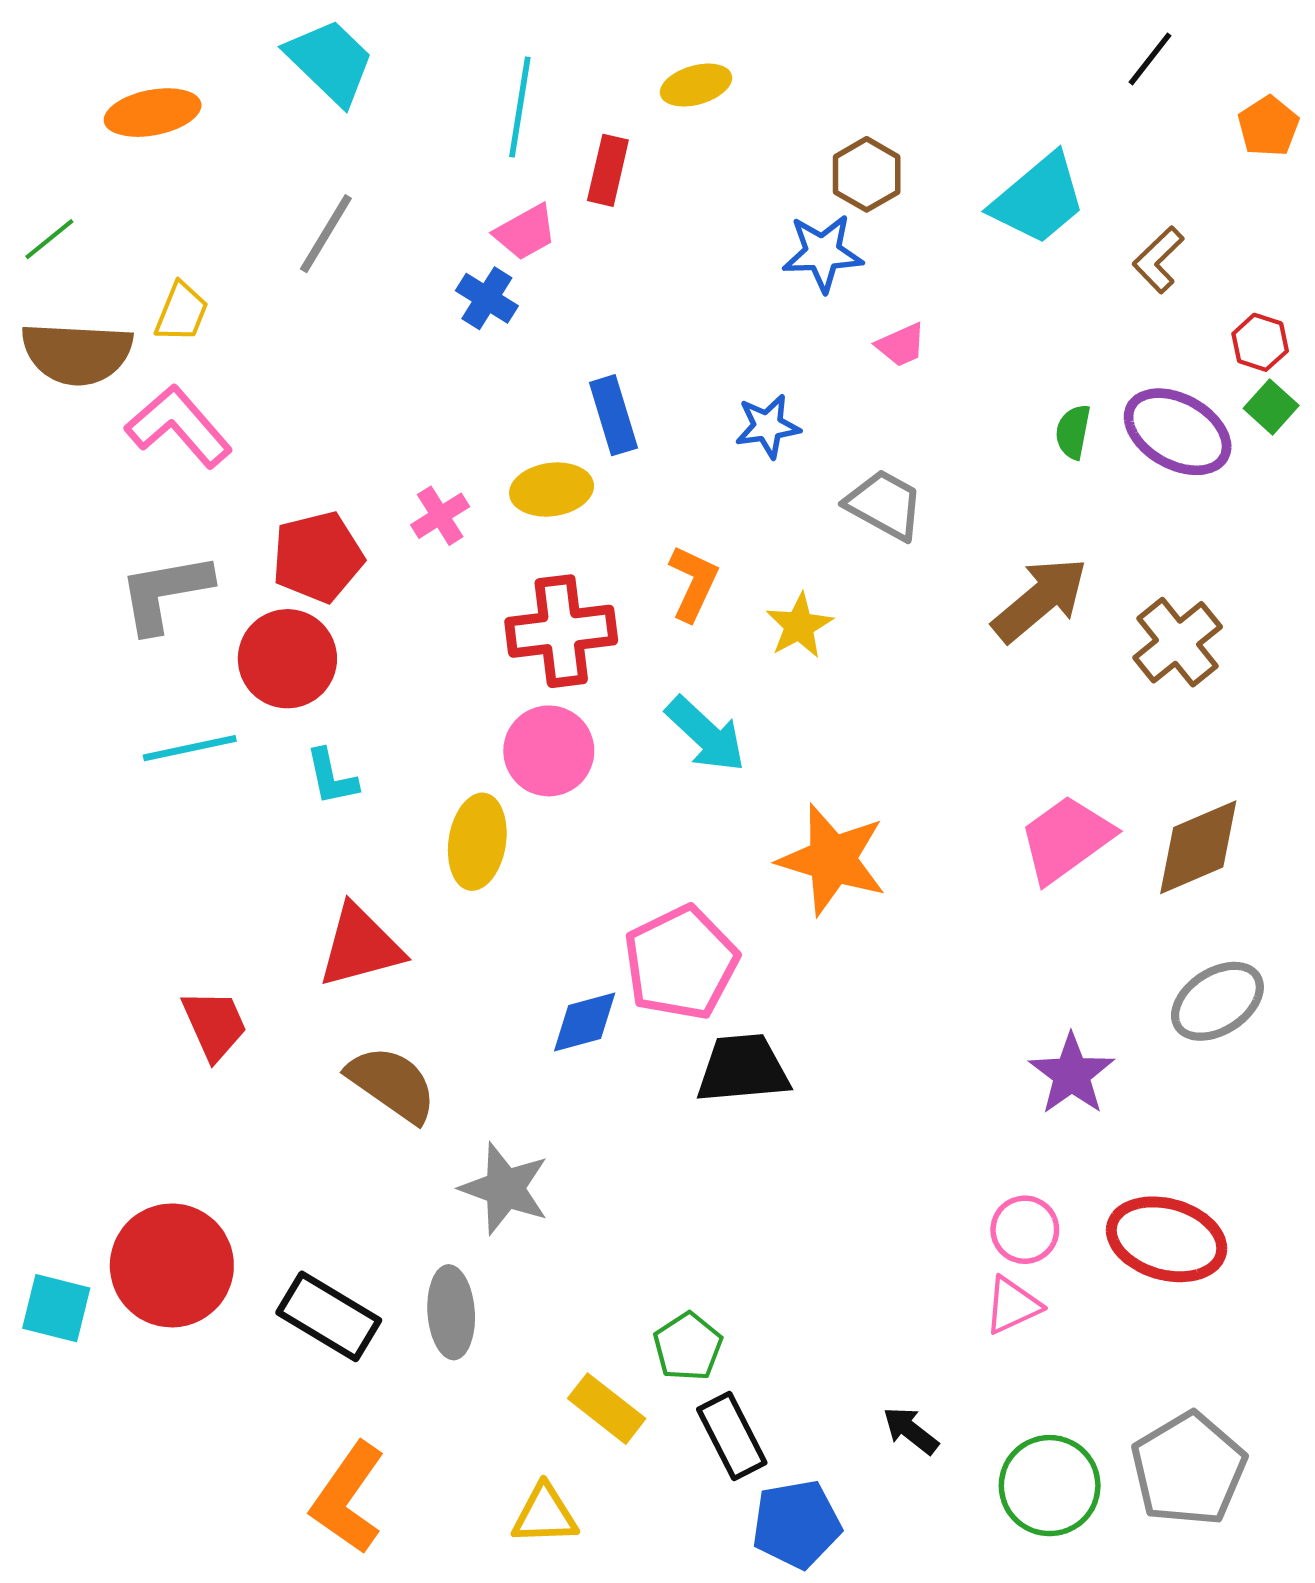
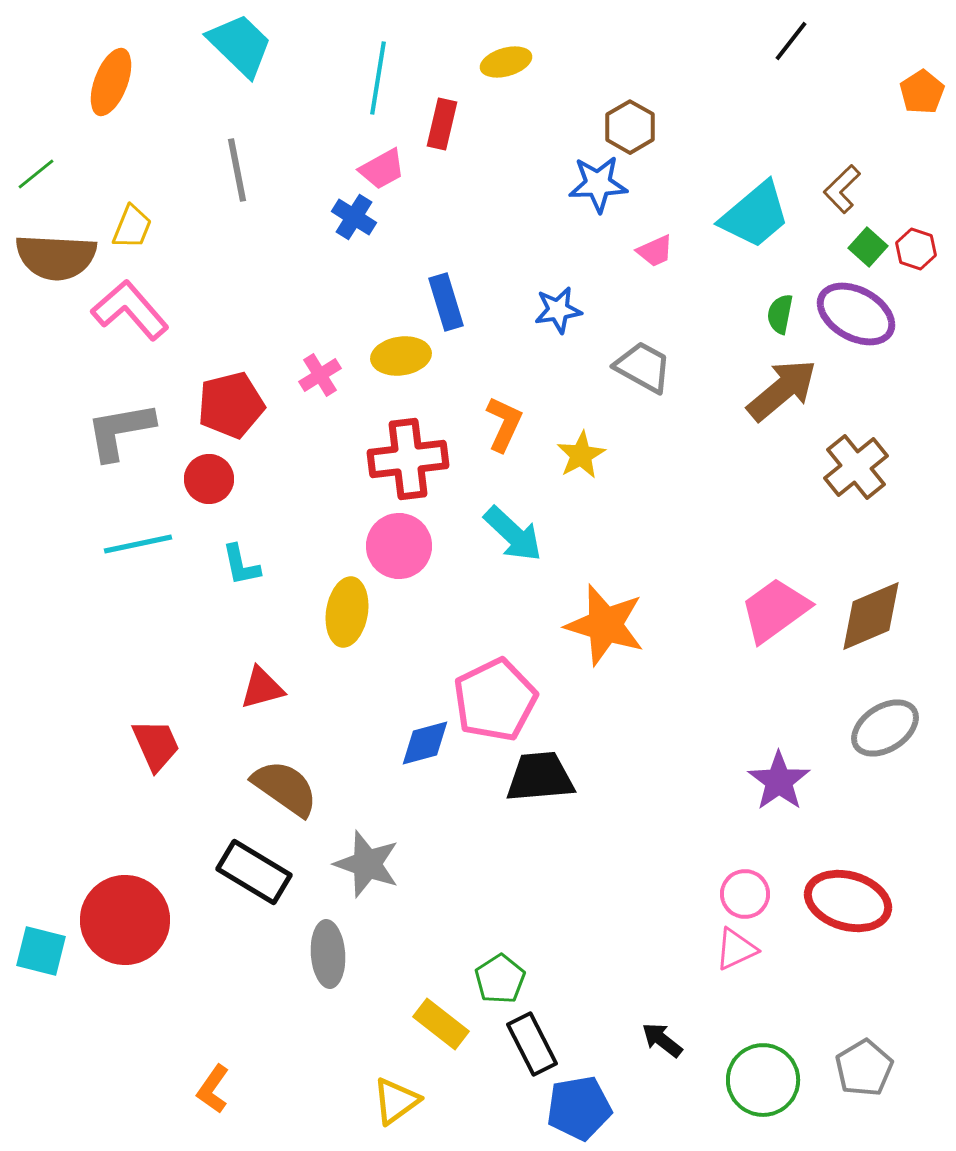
black line: (1150, 59) -> (791, 41), moved
orange ellipse: (153, 113) -> (111, 82), turned -58
cyan trapezoid: (1039, 199) -> (755, 215), moved
gray line: (326, 234) -> (237, 170), turned -42
green square: (1271, 407) -> (868, 247), moved
brown arrow: (1040, 600) -> (782, 390), moved
red circle: (287, 659) -> (209, 479), size x0.7
red triangle: (360, 946) -> (262, 688), size x0.7
black rectangle: (329, 1316) -> (254, 872), moved
gray pentagon: (1189, 1469) -> (864, 1068), size x0.7
orange L-shape: (348, 1498) -> (213, 1089), moved, size x0.6
yellow triangle: (545, 1514) -> (396, 1101), turned -34

